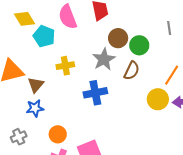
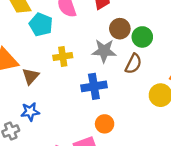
gray star: (104, 59) -> (104, 51), turned 30
blue star: (35, 108) -> (30, 112), moved
orange circle: (58, 134) -> (105, 124), moved

